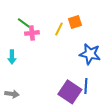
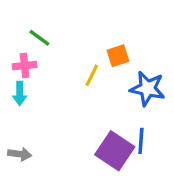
orange square: (75, 22) -> (118, 56), moved
yellow line: (59, 29) -> (92, 75), moved
pink cross: (32, 33) -> (25, 66), moved

